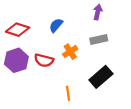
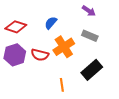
purple arrow: (98, 12) -> (89, 11), turned 112
gray rectangle: (99, 39) -> (90, 36), turned 35
orange cross: (70, 52) -> (64, 47), size x1.5

